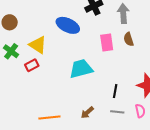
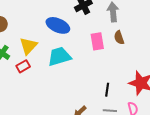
yellow triangle: (38, 45) -> (28, 46), turned 42
cyan trapezoid: (81, 69) -> (59, 56), moved

